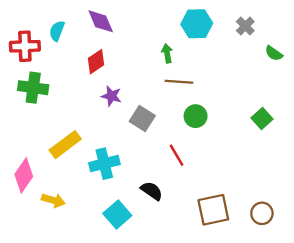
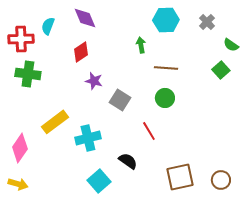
brown line: (179, 82) -> (166, 68), moved
green square: (262, 119) -> (221, 70), moved
yellow arrow: (53, 200) -> (18, 184), moved

